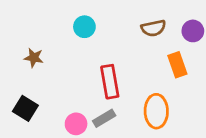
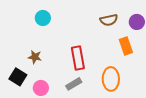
cyan circle: (84, 27) -> (43, 18), moved
brown star: (34, 58) -> (35, 57), moved
pink circle: (76, 124) -> (41, 88), moved

